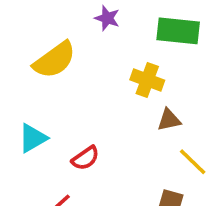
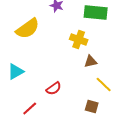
red semicircle: (85, 158) -> (54, 88), moved

